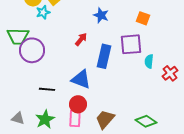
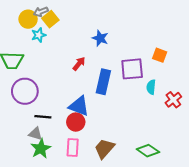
orange square: (143, 18) -> (160, 55), moved
purple circle: (32, 50) -> (25, 91), moved
red circle: (78, 104) -> (76, 122), moved
gray triangle: (18, 118) -> (35, 134), moved

